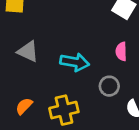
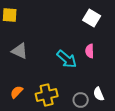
cyan arrow: (75, 62) -> (67, 59), moved, turned 30
gray circle: (109, 86) -> (81, 100), moved

